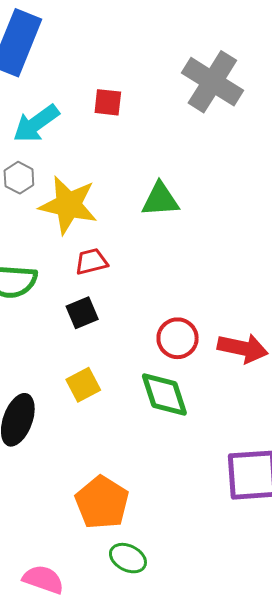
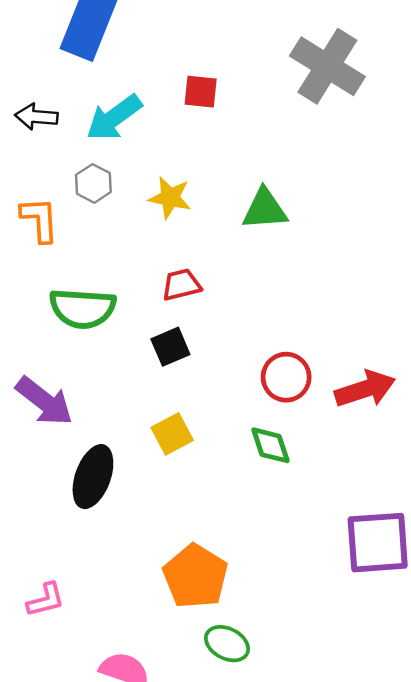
yellow star: (68, 205) -> (170, 198), moved, size x0.6
red arrow: (243, 348) -> (365, 389), turned -30
green diamond: (164, 394) -> (270, 445), size x0.7

